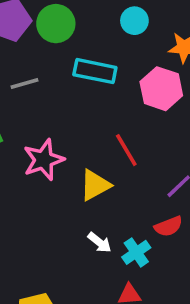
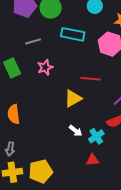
red line: (126, 150) -> (90, 79), turned -54
pink star: (44, 160) -> (45, 67), moved, size x0.7

